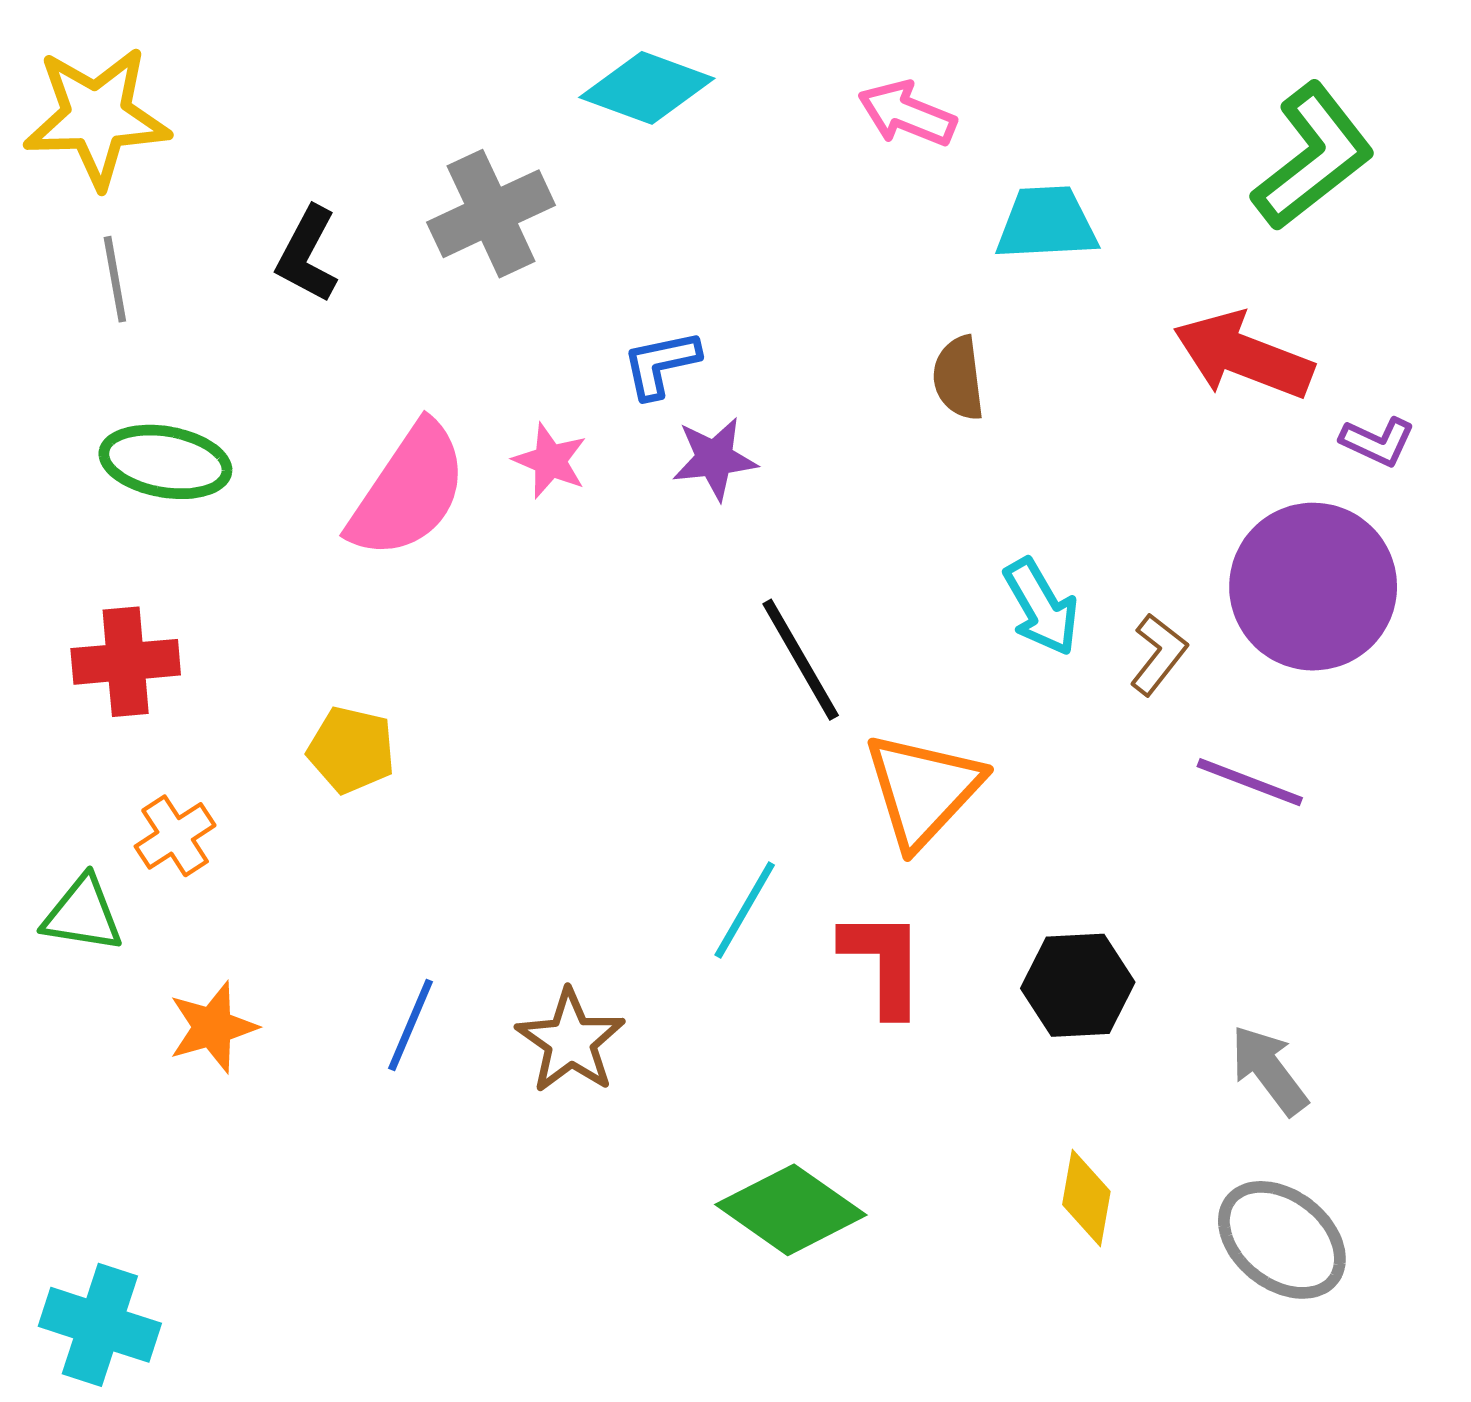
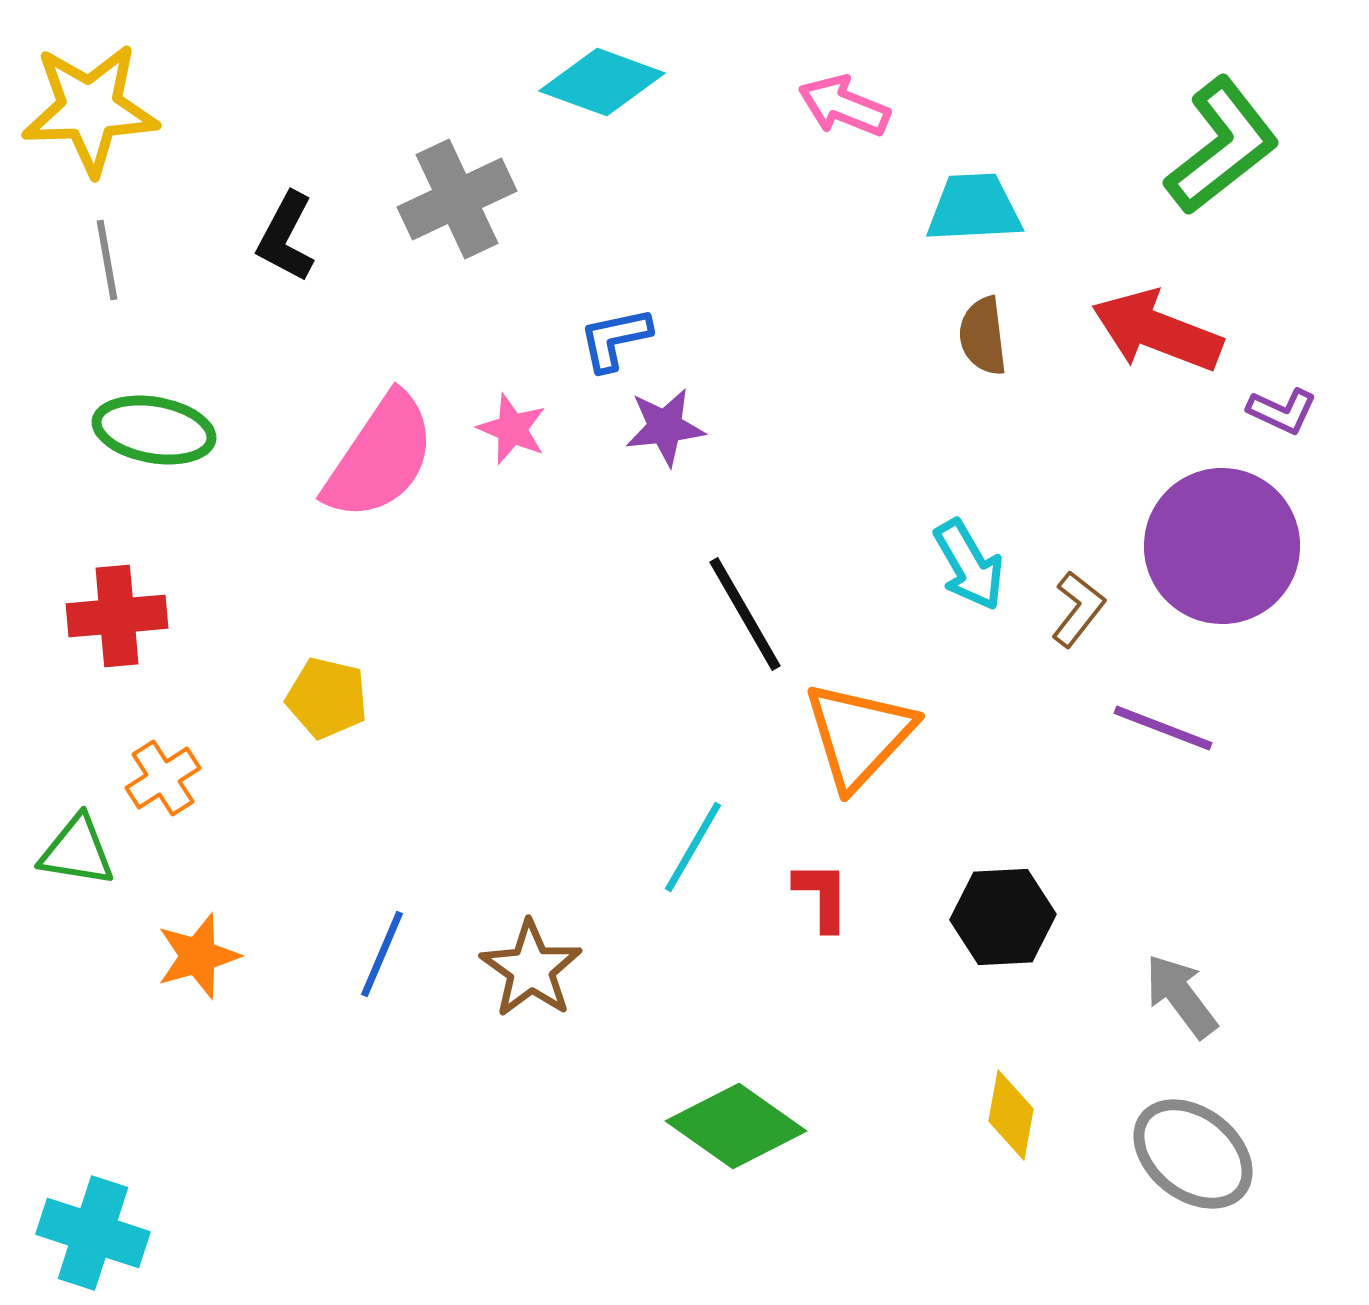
brown semicircle: (958, 378) -> (983, 336), moved
red L-shape: (883, 963) -> (822, 896), size x0.7

